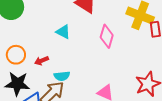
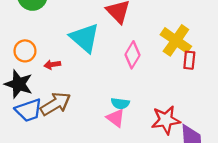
cyan triangle: (63, 32) -> (85, 38), size x1.8
cyan semicircle: (62, 76) -> (120, 103), moved

